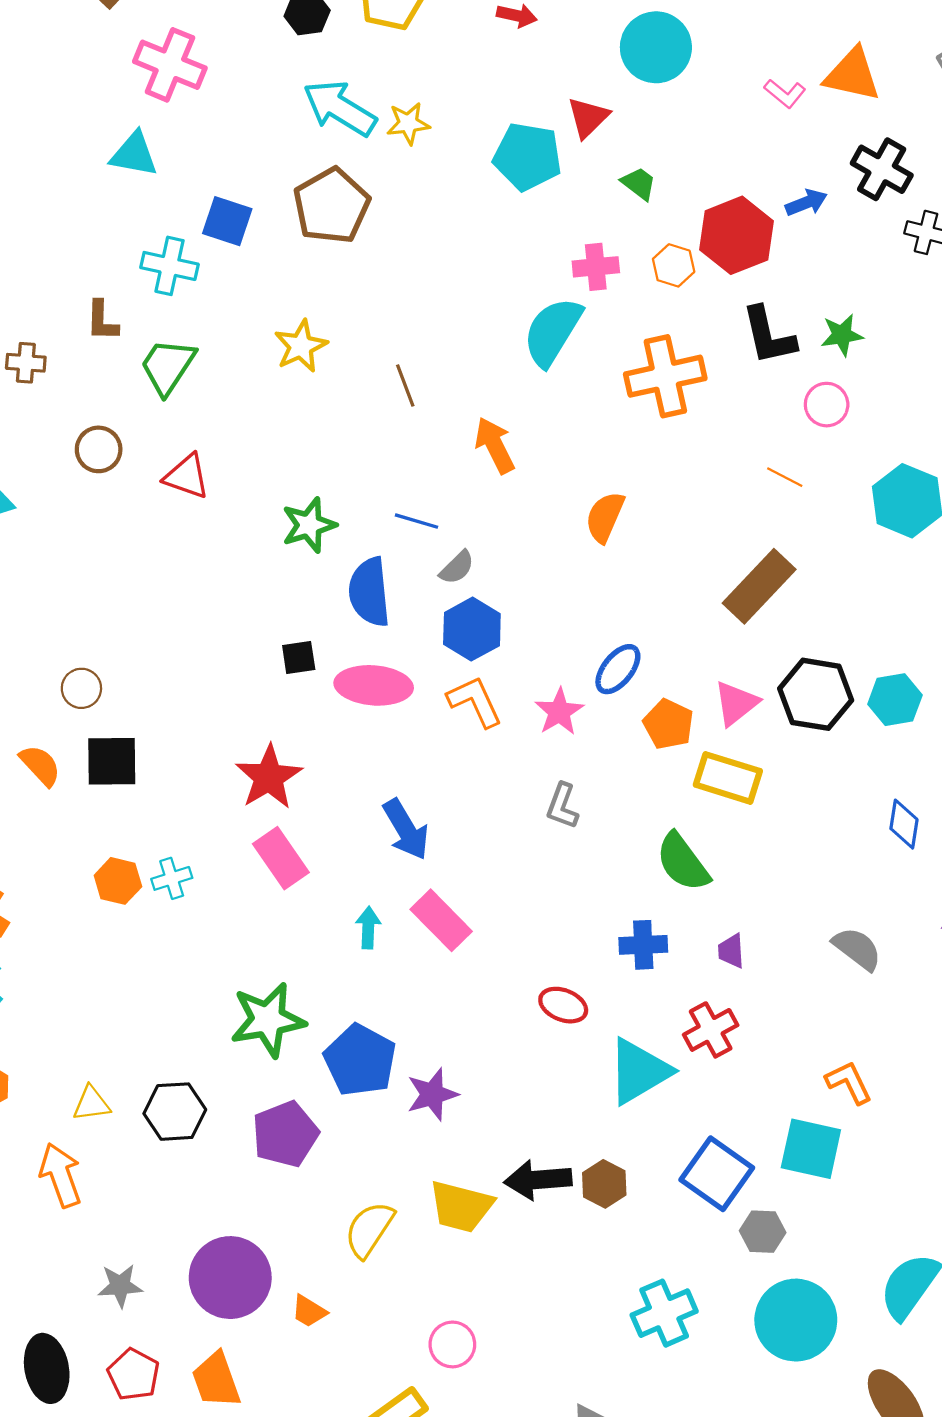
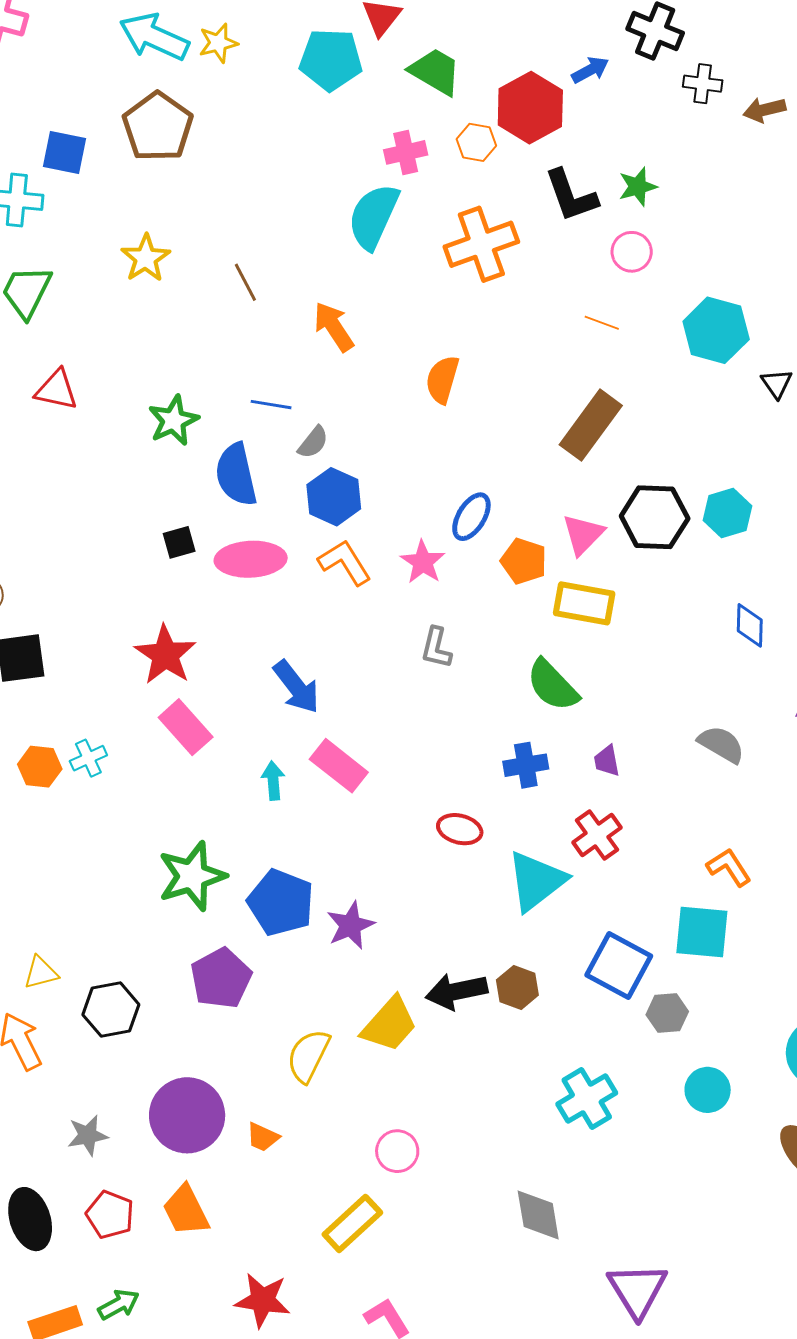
green trapezoid: (639, 183) -> (435, 72), size x1.6
black hexagon: (175, 1112) -> (111, 1010), moved
yellow trapezoid: (461, 1206) -> (389, 1024), turned -56
cyan circle: (796, 1320) -> (708, 1090), size x0.6

